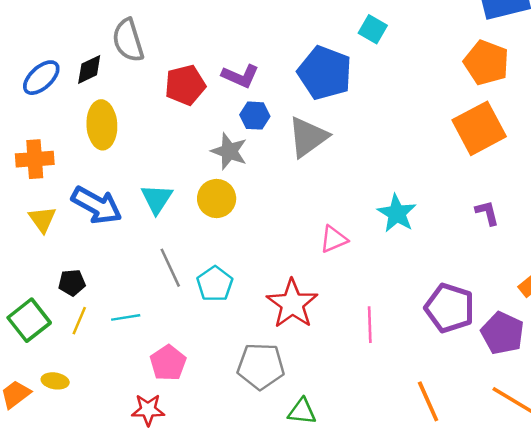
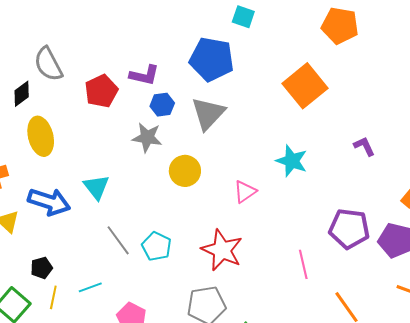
orange square: (479, 128) -> (305, 86), moved
yellow circle: (217, 198) -> (185, 171), moved
pink line: (370, 325) -> (303, 264), moved

